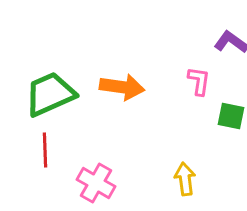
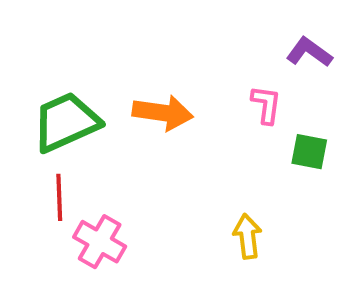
pink cross: (96, 183) -> (100, 242), moved

